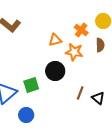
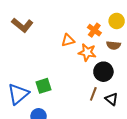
brown semicircle: (100, 45) -> (114, 45), turned 96
black circle: (55, 71) -> (103, 72), moved

